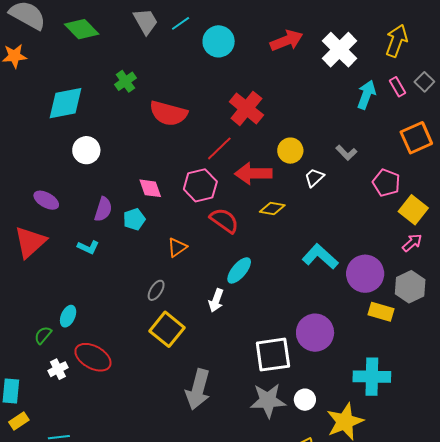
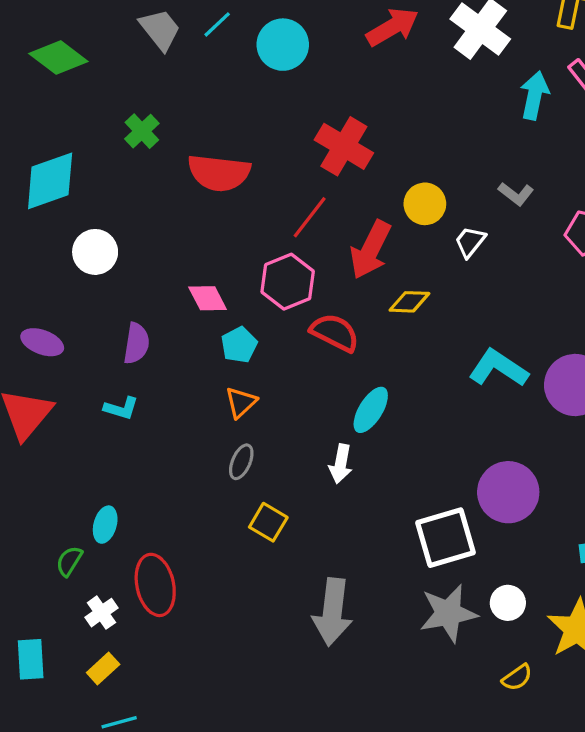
red arrow: (253, 173) -> (370, 250), turned -54
cyan pentagon: (134, 219) -> (239, 345), moved
orange triangle: (177, 247) -> (241, 402), moved
yellow square: (167, 329) -> (268, 522), size x0.7
red ellipse: (93, 357) -> (155, 585), turned 57
yellow rectangle: (19, 421) -> (103, 669), moved

